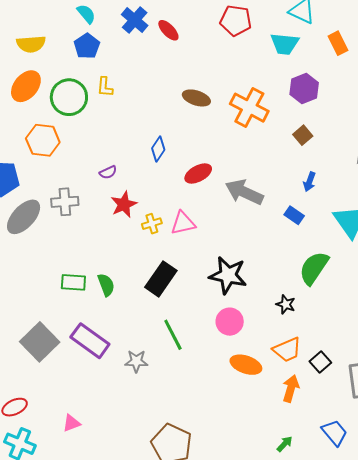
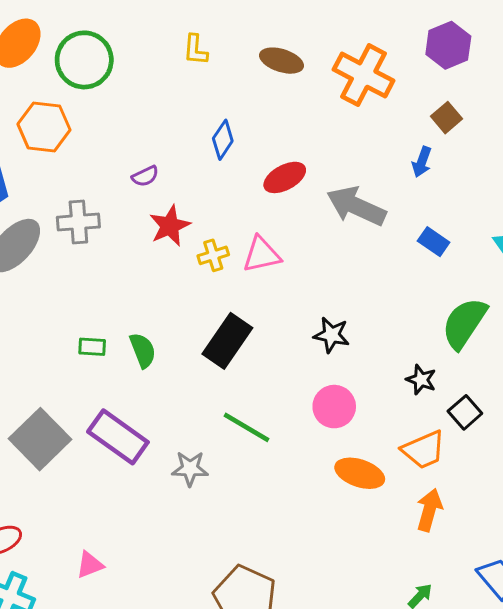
yellow L-shape: (105, 87) -> (195, 50), moved
blue arrow: (309, 182) -> (422, 162), moved
black star: (228, 275) -> (331, 335), size x0.6
green rectangle: (73, 282) -> (92, 347), size x0.7
green line: (173, 335) -> (246, 427), turned -32
black square: (320, 362) -> (465, 412), moved

